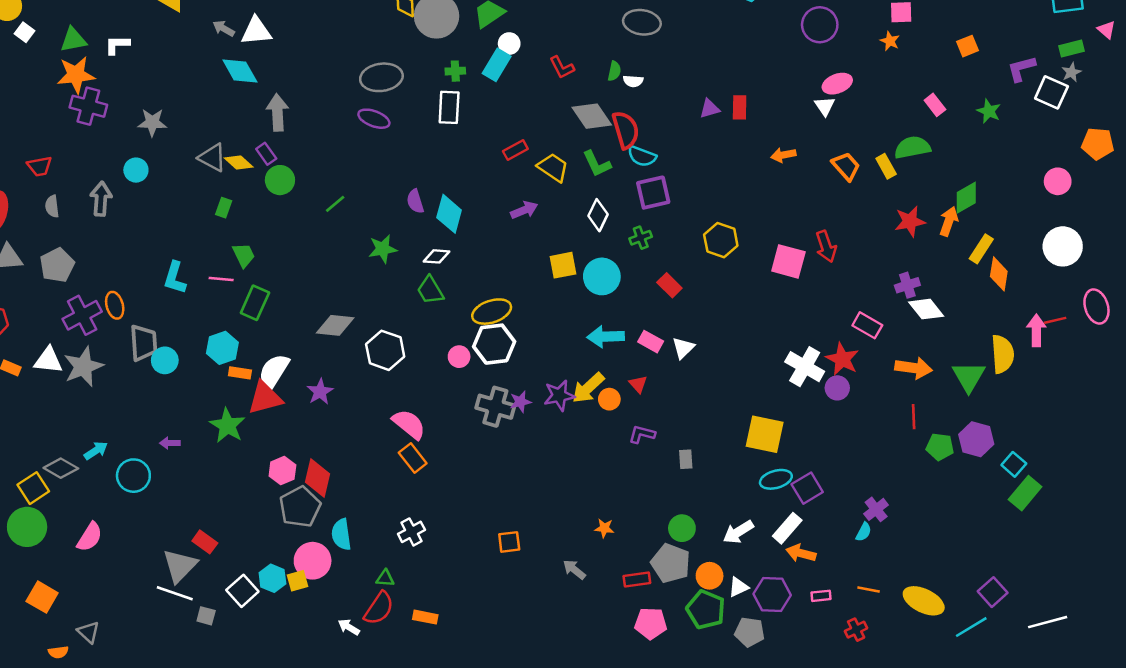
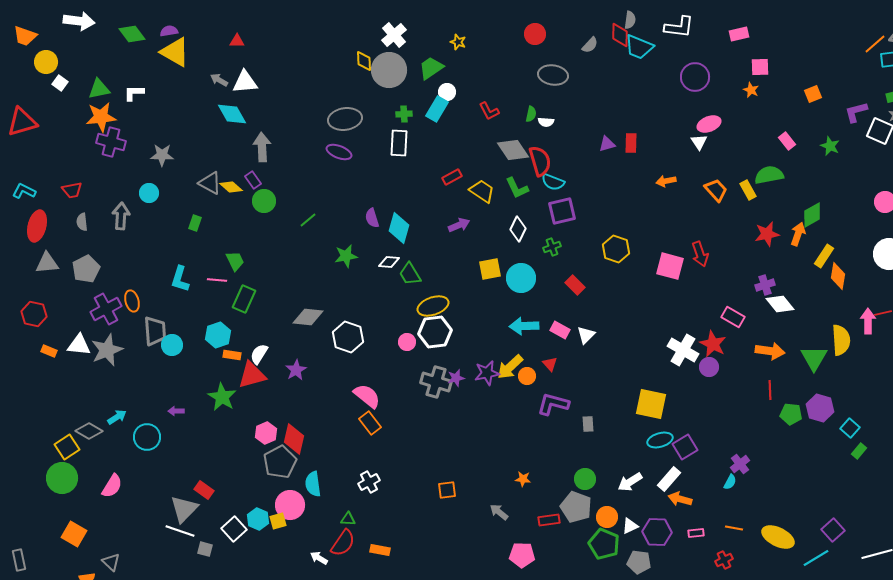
green rectangle: (224, 208) -> (195, 223), moved
green trapezoid: (430, 290) -> (410, 274), moved
white semicircle: (274, 372) -> (259, 354), size x0.7
purple L-shape: (642, 434) -> (553, 404), size x1.5
green rectangle: (1025, 493) -> (859, 451), size x0.6
pink pentagon: (651, 623) -> (522, 555), moved

